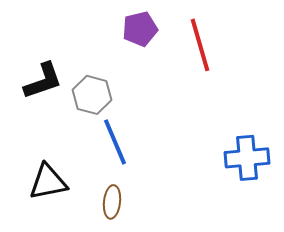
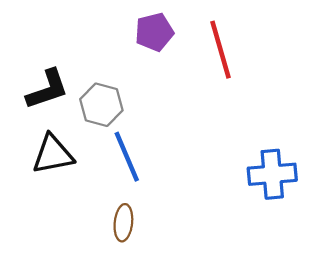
black triangle: (48, 182) -> (53, 154), moved

